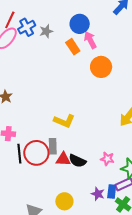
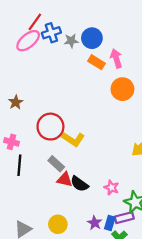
blue circle: (80, 24) -> (92, 38), moved
orange rectangle: (73, 47) -> (97, 62), turned -35
gray rectangle: (53, 146) -> (56, 164), turned -56
red circle: (36, 153) -> (50, 127), moved

